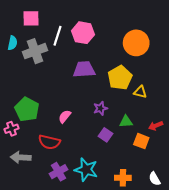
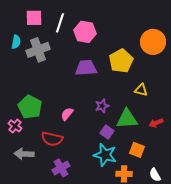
white line: (57, 36) -> (60, 23), moved
orange circle: (136, 43) -> (153, 42), moved
yellow pentagon: (120, 78) -> (121, 61), moved
green triangle: (126, 122) -> (127, 119), size x1.6
pink cross: (12, 129) -> (15, 126), turned -32
orange square: (141, 141) -> (137, 150), moved
cyan star: (86, 170) -> (105, 155), moved

